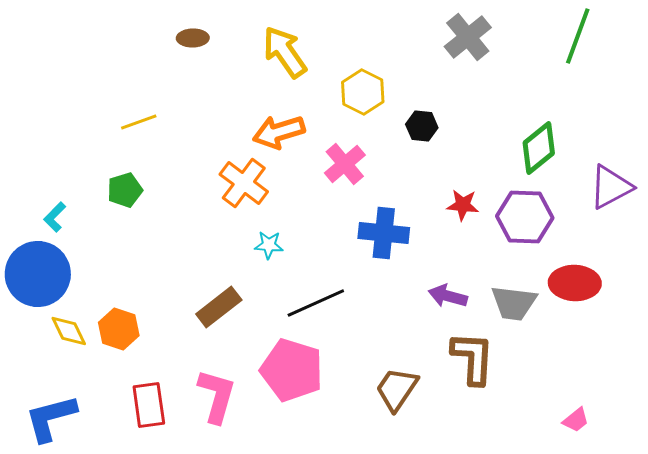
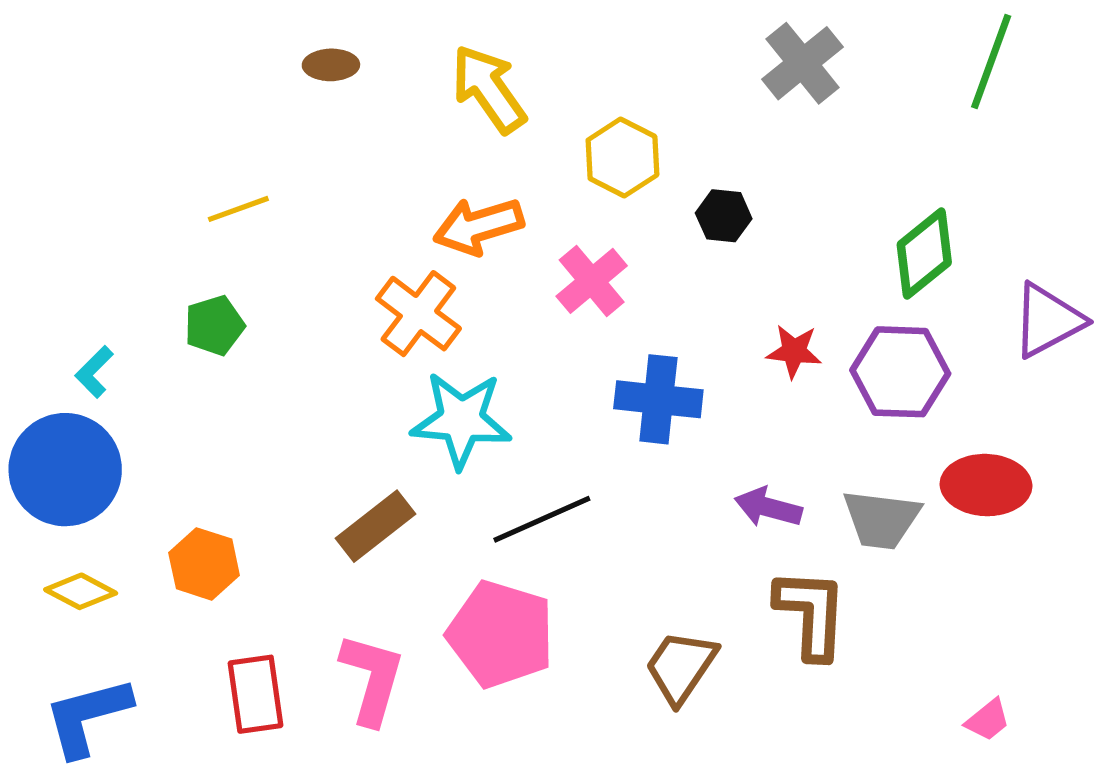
cyan star: (269, 245) -> (461, 420), size x2.0
yellow diamond: (69, 331) -> (81, 591), moved, turned -36

